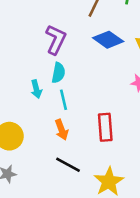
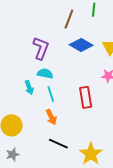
cyan semicircle: (58, 73) -> (45, 74), turned -84
red rectangle: (105, 127) -> (86, 97), moved

